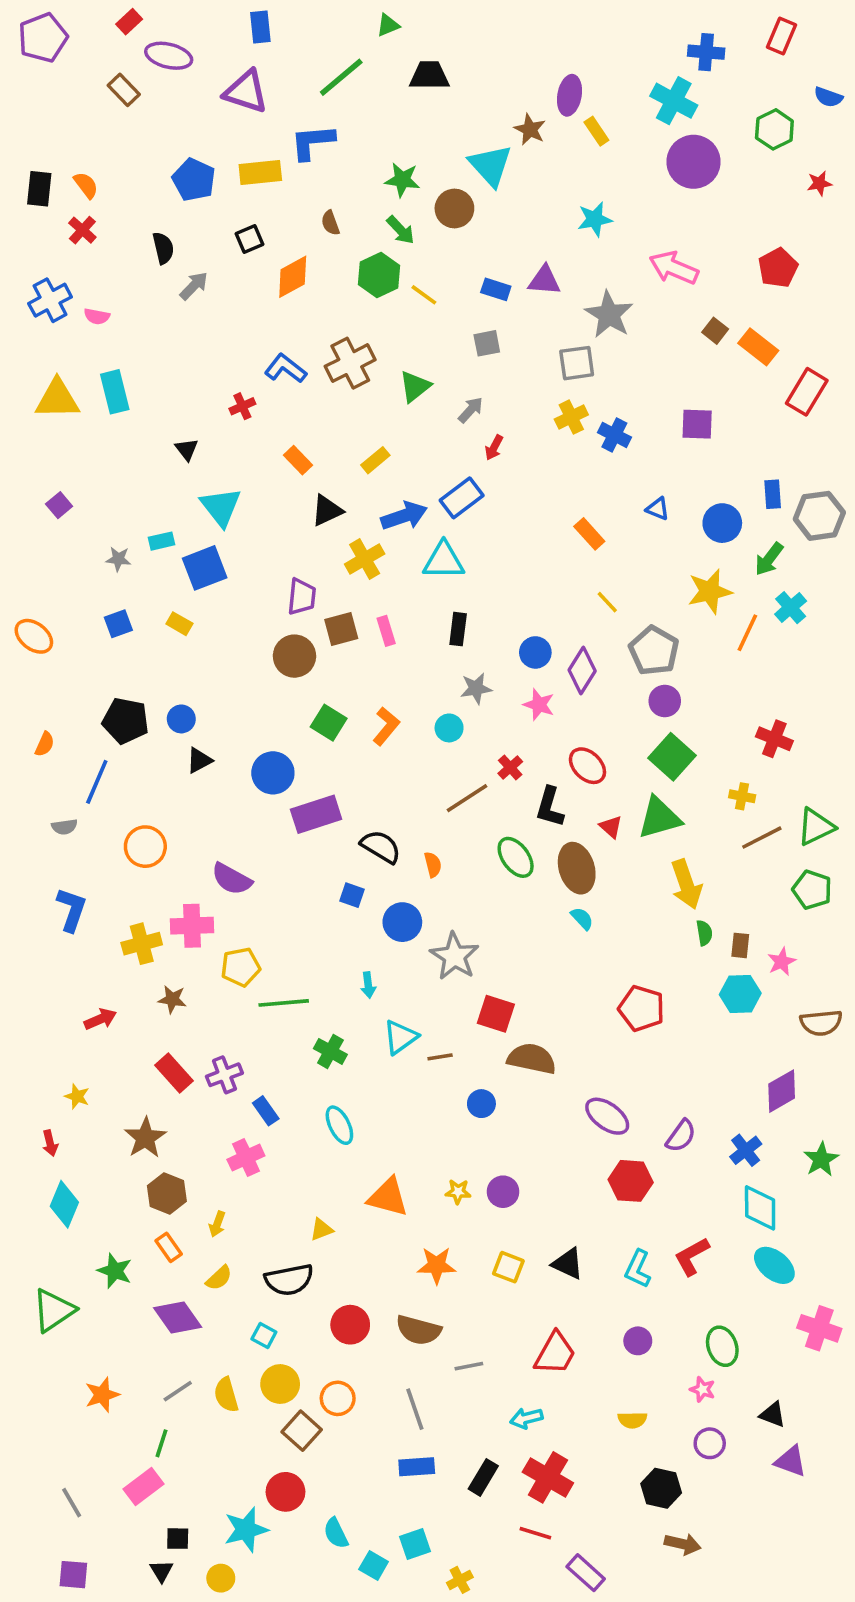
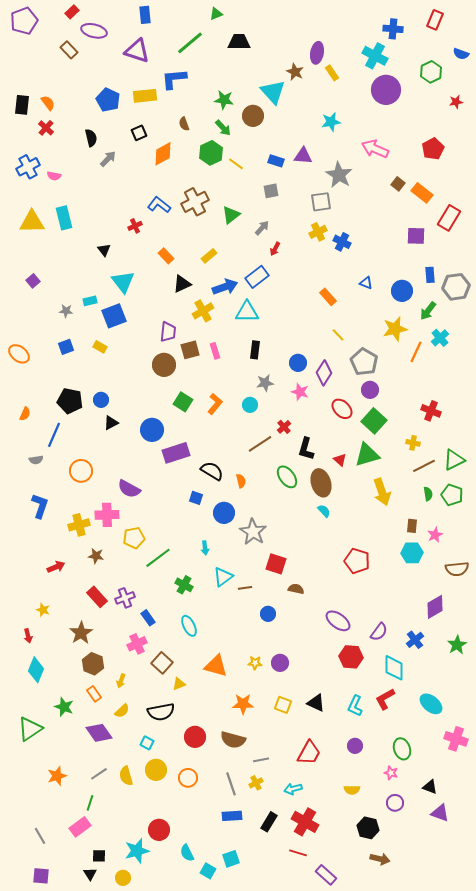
purple square: (697, 424) -> (416, 236), moved
red ellipse: (587, 766) -> (342, 409), moved
green semicircle: (704, 933) -> (428, 494), moved
green line: (284, 1003) -> (158, 558), turned -32
brown semicircle: (532, 1059) -> (296, 589), size x0.6
cyan diamond: (760, 1208) -> (394, 668), moved
brown square: (302, 1431) -> (162, 663), moved
yellow cross: (460, 1580) -> (256, 783), moved

